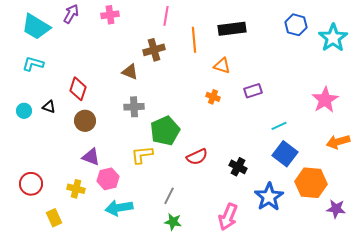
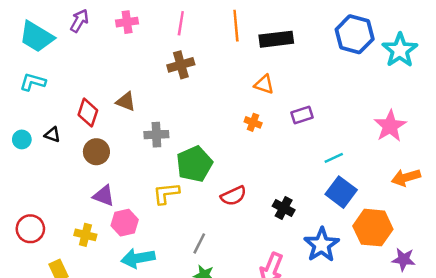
pink line: (166, 16) -> (181, 23), moved
blue hexagon: (296, 25) -> (355, 34), size x1.4
orange line: (194, 40) -> (236, 26), moved
brown triangle: (130, 72) -> (126, 102), moved

